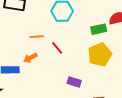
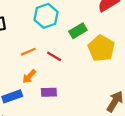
green rectangle: (99, 29) -> (78, 31), moved
purple rectangle: (74, 82) -> (49, 92), moved

